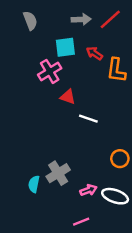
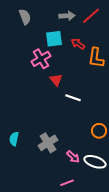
red triangle: (68, 97) -> (56, 80), turned 32
cyan semicircle: (34, 184) -> (14, 139), moved
pink arrow: (88, 190) -> (73, 157), turned 64

